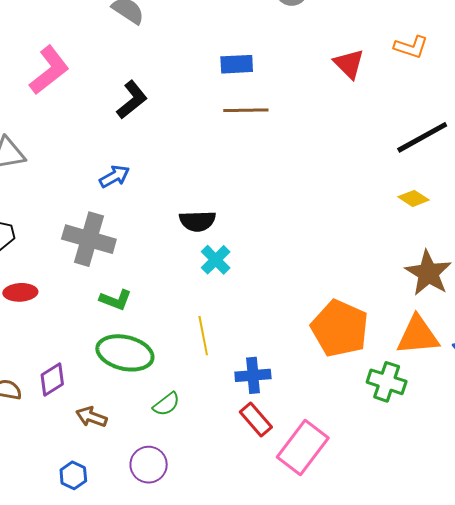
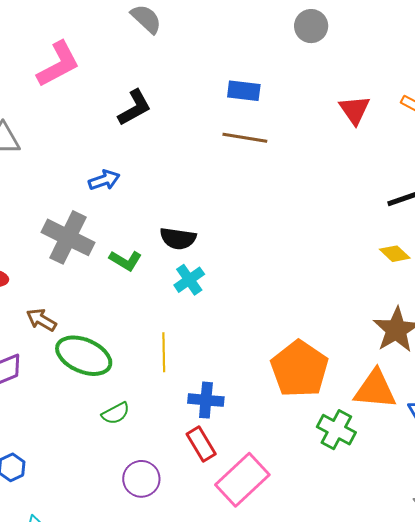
green L-shape: (116, 300) -> (126, 260), moved
brown arrow: (91, 417) -> (41, 320), moved
purple circle: (149, 465) -> (141, 479), moved

